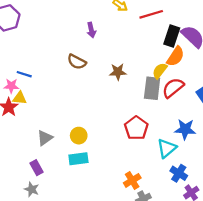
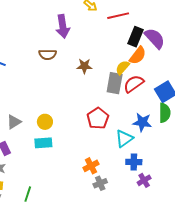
purple arrow: (91, 30) -> (63, 26), size x1.6
brown semicircle: (77, 62) -> (48, 54), turned -30
blue cross: (179, 173) -> (134, 162), turned -35

